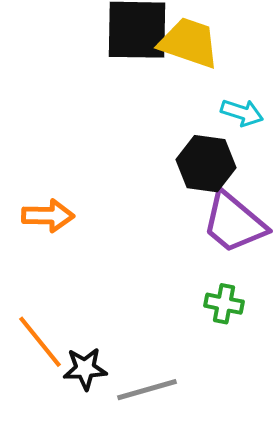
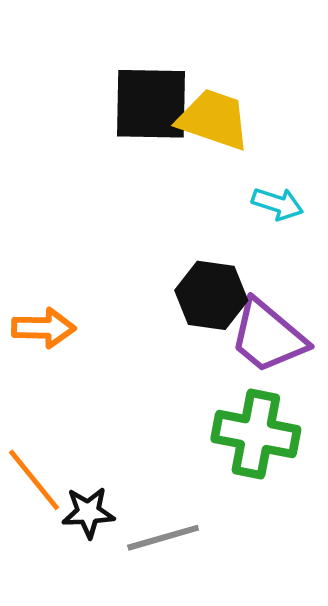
black hexagon: (206, 164) -> (211, 295), moved
green cross: (224, 304) -> (256, 434), size x1.8

